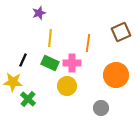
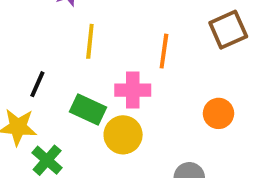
green rectangle: (50, 63) -> (88, 110), moved
orange circle: (116, 75) -> (218, 113), size x0.6

